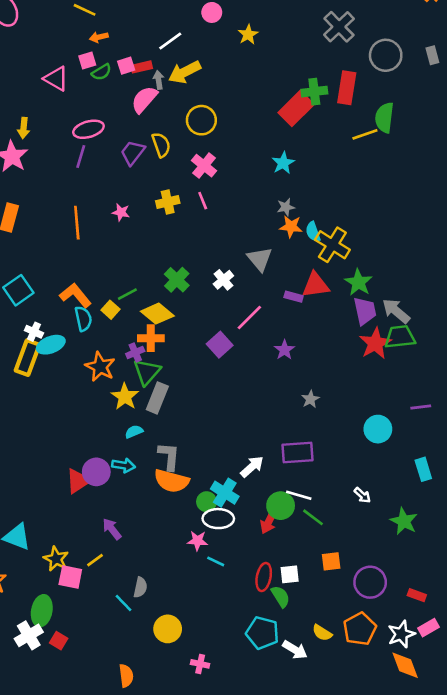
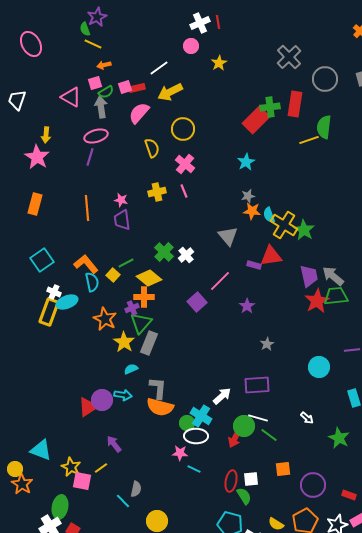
gray arrow: (159, 80) -> (101, 107), moved, size x1.5
purple trapezoid: (133, 153) -> (122, 220), moved, turned -45
white cross: (223, 280) -> (186, 255), moved
green star: (358, 282) -> (304, 230), moved

